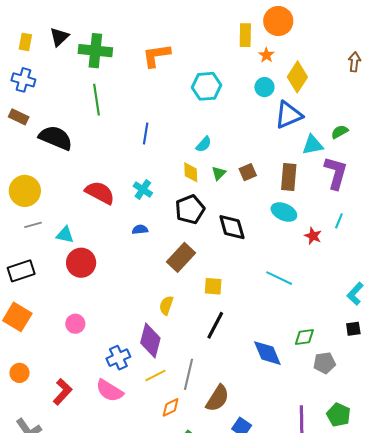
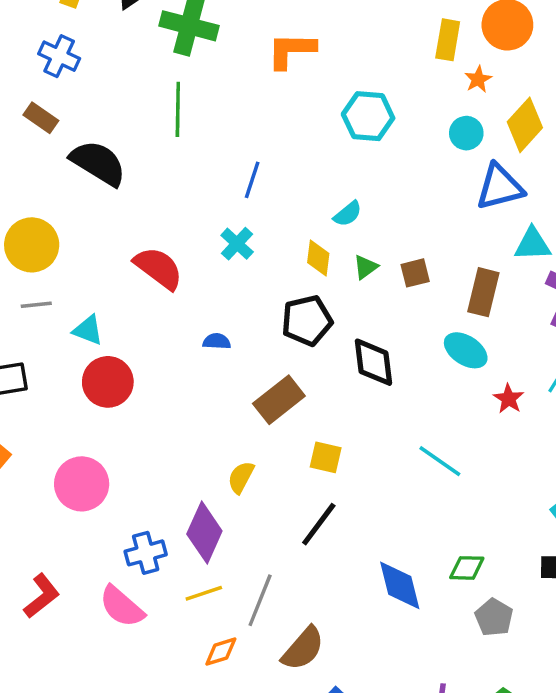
cyan cross: (143, 189) -> (237, 244), moved
pink circle: (75, 324) -> (82, 484), size x1.6
gray pentagon: (324, 363) -> (494, 617), turned 30

